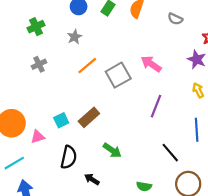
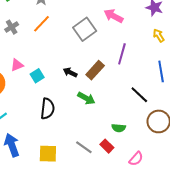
orange line: (87, 66) -> (42, 24), moved
brown rectangle: (89, 117) -> (95, 70), moved
pink triangle: (38, 137) -> (17, 65), moved
black arrow: (92, 179) -> (70, 72), moved

